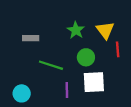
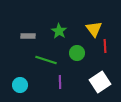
green star: (76, 30) -> (59, 31), moved
white square: (94, 82) -> (100, 82), moved, turned -30

